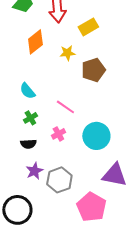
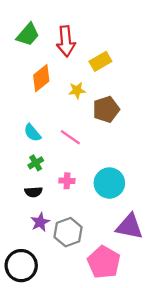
pink line: (65, 107) -> (70, 137), moved
pink cross: (58, 134) -> (67, 181), turned 32

